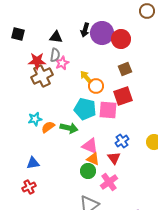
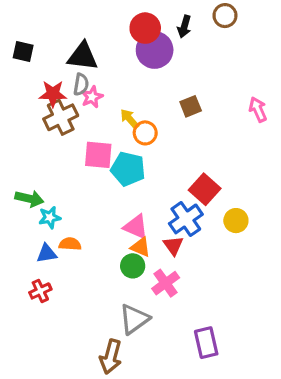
black arrow: (85, 30) -> (184, 27), moved
black triangle: (56, 37) -> (83, 56), size x1.5
red circle: (121, 39) -> (145, 28), moved
red square: (123, 96) -> (205, 189), moved, turned -30
pink square: (108, 110) -> (98, 155), moved
cyan star: (35, 119) -> (50, 217), moved
orange semicircle: (48, 127) -> (70, 244), moved, turned 40
green arrow: (69, 128) -> (29, 199), moved
blue cross: (122, 141) -> (186, 219), size x1.5

